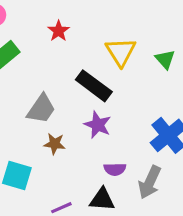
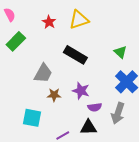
yellow triangle: (121, 52) -> (79, 20), moved, turned 50
green triangle: (165, 59) -> (120, 52), moved
purple star: (98, 125) -> (81, 91), moved

